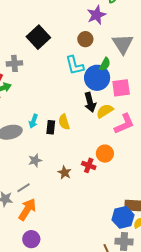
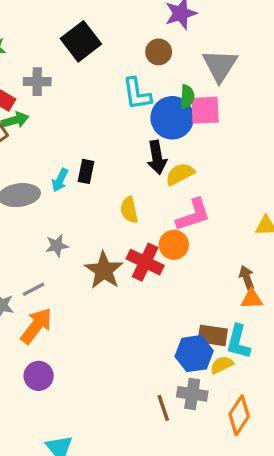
green semicircle: (105, 64) -> (187, 97), turned -32
pink square: (121, 88) -> (205, 110), moved
yellow semicircle: (64, 122) -> (129, 210), moved
pink L-shape: (124, 124) -> (193, 215), moved
black rectangle: (51, 127) -> (86, 171), moved
red cross: (89, 165) -> (145, 262), size x1.5
brown star: (65, 173) -> (104, 270), size x1.6

